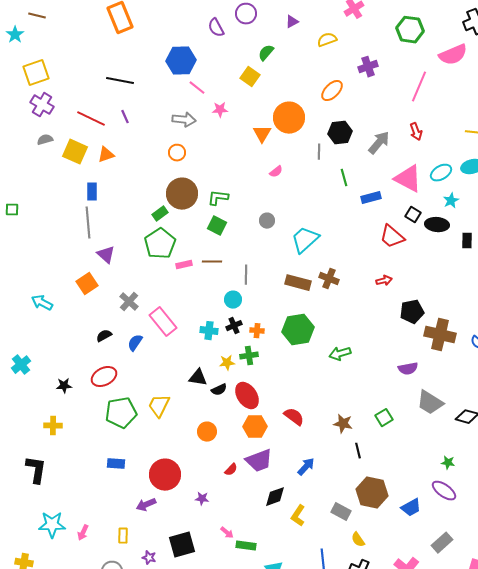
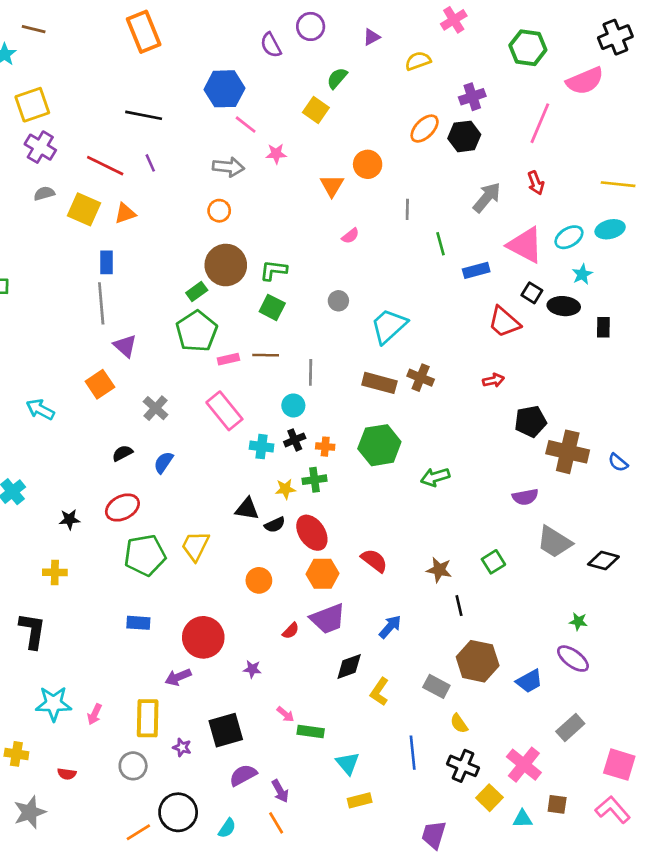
orange circle: (289, 118) -> (368, 164), size x0.7
black hexagon: (340, 133) -> (464, 136), moved
pink rectangle: (163, 322) -> (224, 411), moved
yellow rectangle: (123, 536) -> (148, 718), size x1.8

